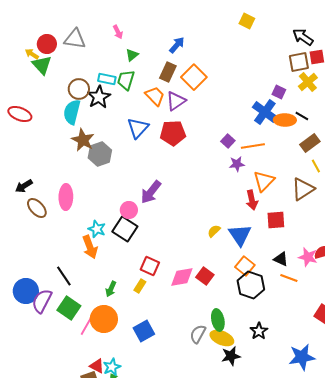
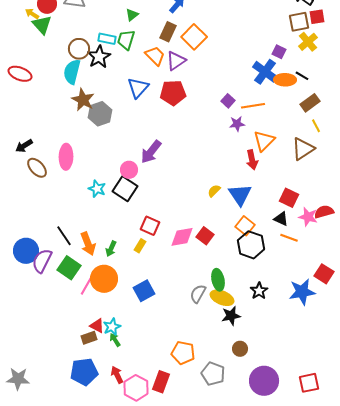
red square: (276, 220) -> (289, 198), moved, turned 30
orange arrow: (90, 247) -> (88, 244), moved
blue star: (302, 357) -> (302, 292), moved

